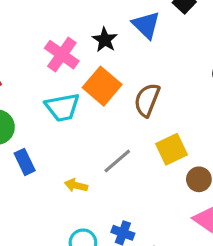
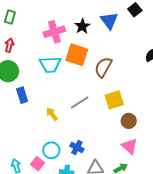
pink cross: (62, 55) -> (54, 32), turned 30
orange square: (102, 86) -> (77, 55), turned -30
yellow arrow: (76, 185) -> (52, 114), turned 32

